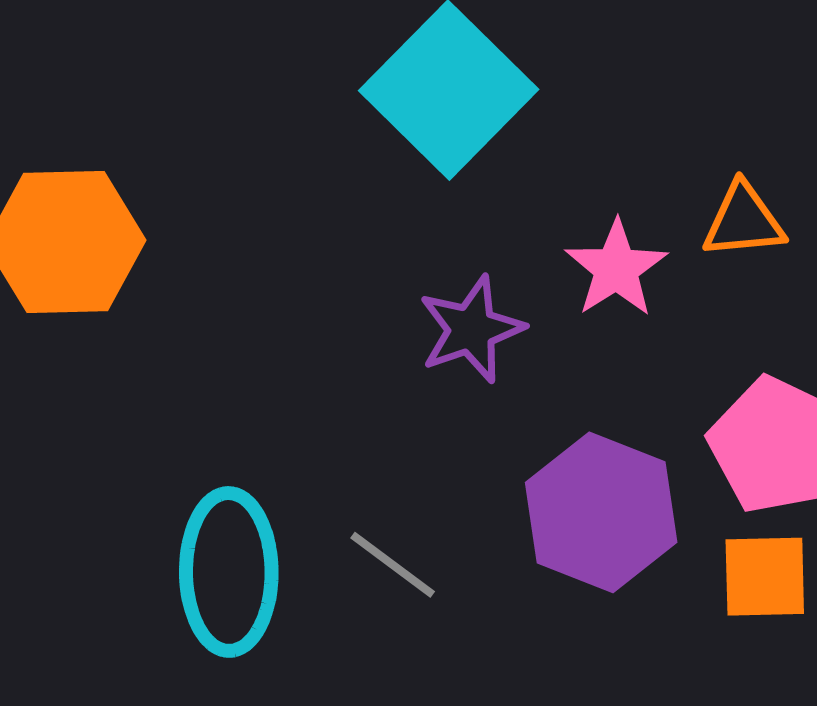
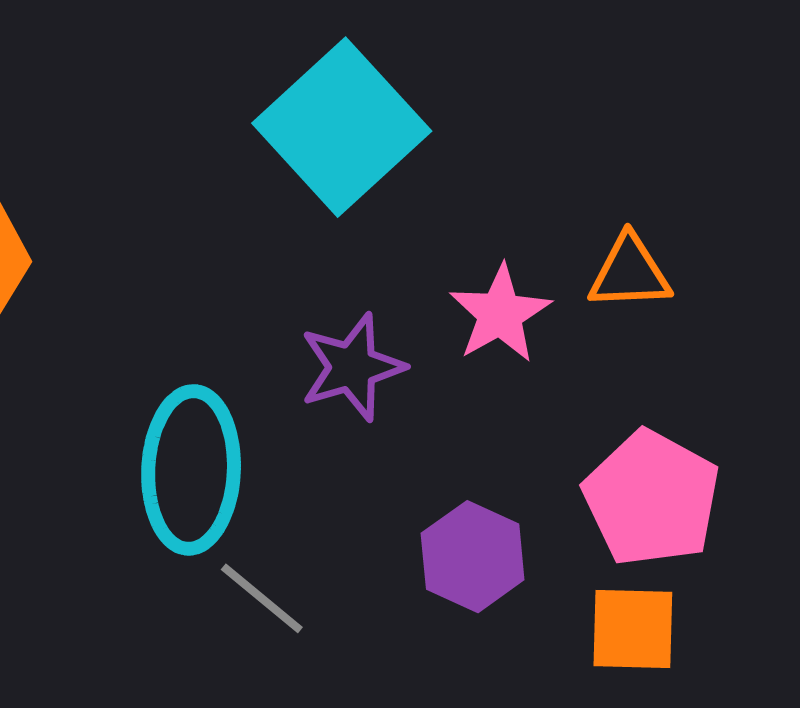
purple hexagon: (601, 512) -> (473, 557), size x0.7
cyan ellipse: (229, 572) -> (191, 470), moved

